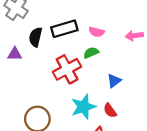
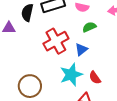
green semicircle: (91, 53) -> (89, 27), moved
blue triangle: (114, 81) -> (81, 49), moved

